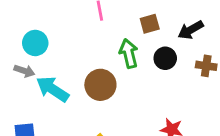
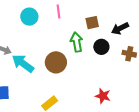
cyan circle: (35, 43) -> (29, 17), moved

